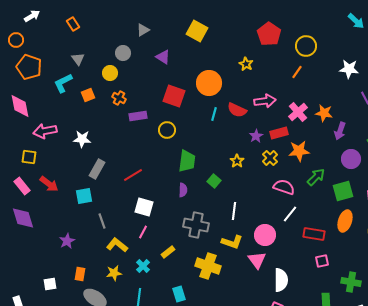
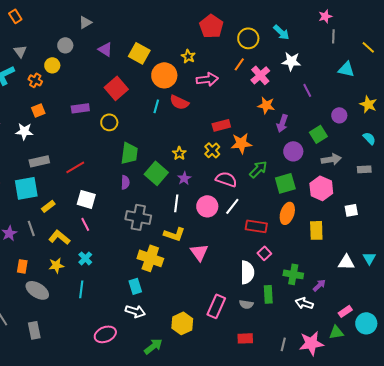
cyan arrow: (356, 21) -> (281, 32), moved
yellow square: (197, 31) -> (139, 53), moved
orange circle: (209, 83) -> (164, 75), moved
orange square: (88, 95) -> (38, 110), moved
red square: (174, 96) -> (116, 88), turned 30
orange cross: (119, 98) -> (35, 80), moved
pink arrow: (265, 101) -> (207, 79), moved
pink cross: (298, 112) -> (260, 75), moved
purple star: (256, 136) -> (184, 178), moved
gray rectangle: (97, 169) -> (39, 161), turned 48
green square: (214, 181) -> (156, 173), size x1.6
cyan square: (84, 196) -> (26, 188), size x1.4
gray line: (102, 221) -> (31, 228), moved
pink line: (143, 232) -> (85, 224), turned -56
pink circle: (265, 235) -> (207, 206), moved
yellow rectangle: (168, 252) -> (48, 206), moved
pink square: (322, 261) -> (264, 253), turned -32
white semicircle: (281, 280) -> (247, 272), moved
cyan rectangle: (179, 294) -> (135, 286), moved

